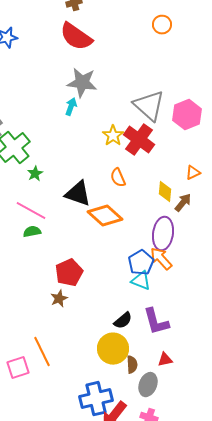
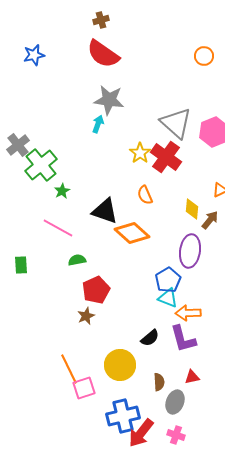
orange circle: (162, 25) -> (204, 56), moved
green semicircle: (32, 232) -> (77, 260), moved
orange arrow: (161, 259) -> (188, 313), moved, turned -50
yellow circle: (113, 349) -> (120, 365), moved
pink square: (18, 368) -> (84, 388), moved

